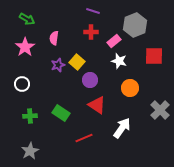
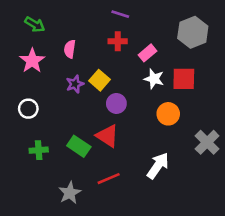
gray hexagon: (135, 25) -> (193, 32), moved
red square: (154, 56) -> (184, 79), moved
red triangle: (97, 105) -> (107, 136), moved
gray star: (30, 151) -> (70, 193), moved

